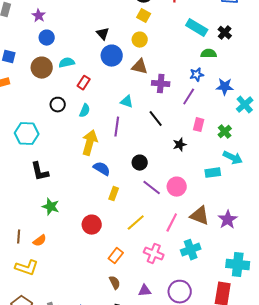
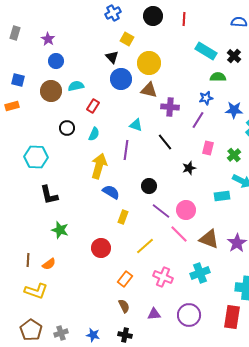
yellow square: (144, 16) -> (127, 39), moved
yellow circle: (140, 40) -> (149, 63), size x1.5
pink line: (172, 223) -> (179, 234), moved, turned -72

